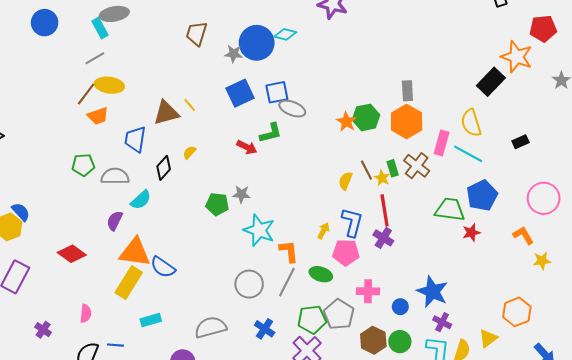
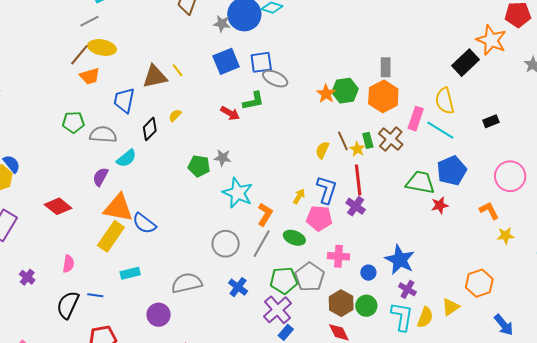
orange L-shape: (289, 251) -> (265, 214), turned 35

